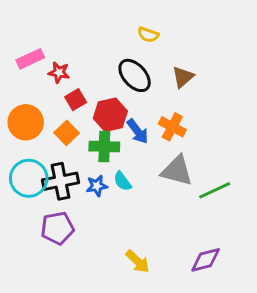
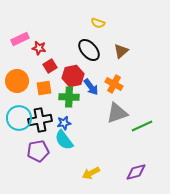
orange square: (67, 133) -> (44, 88), turned 35
gray triangle: (177, 171) -> (117, 113), turned -35
cyan semicircle: (122, 181) -> (64, 140), moved, size x1.5
yellow arrow: (138, 261) -> (91, 173), turned 108

